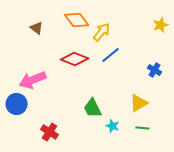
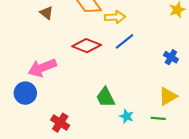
yellow arrow: (102, 32) -> (115, 17), turned 48
yellow triangle: (139, 103) -> (168, 96), moved

